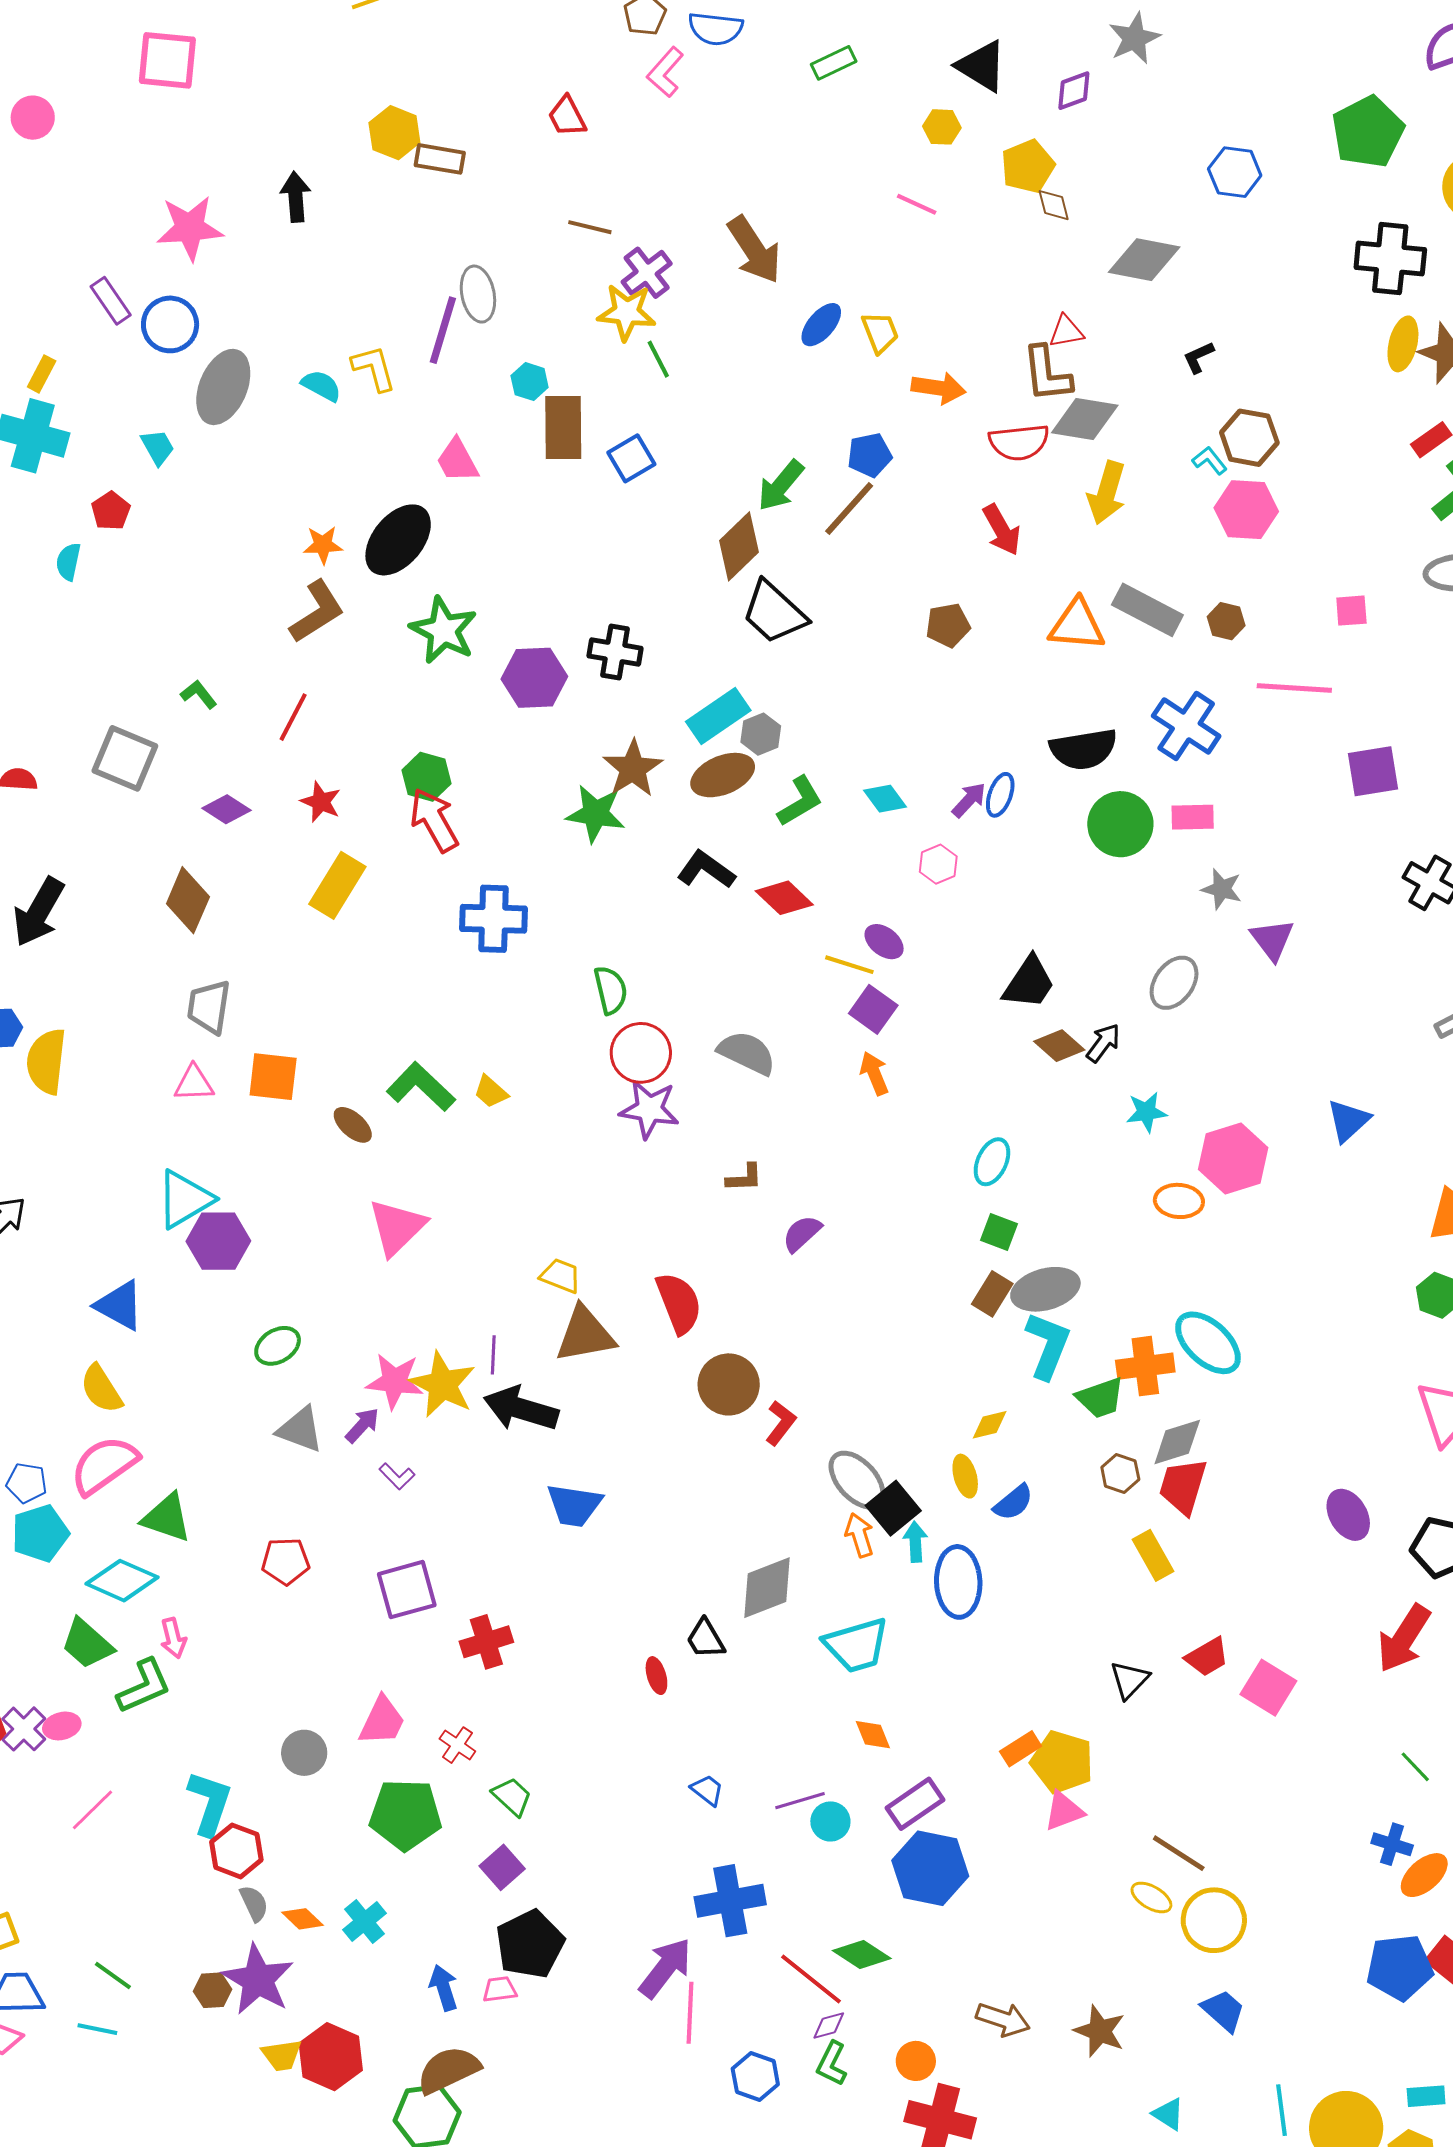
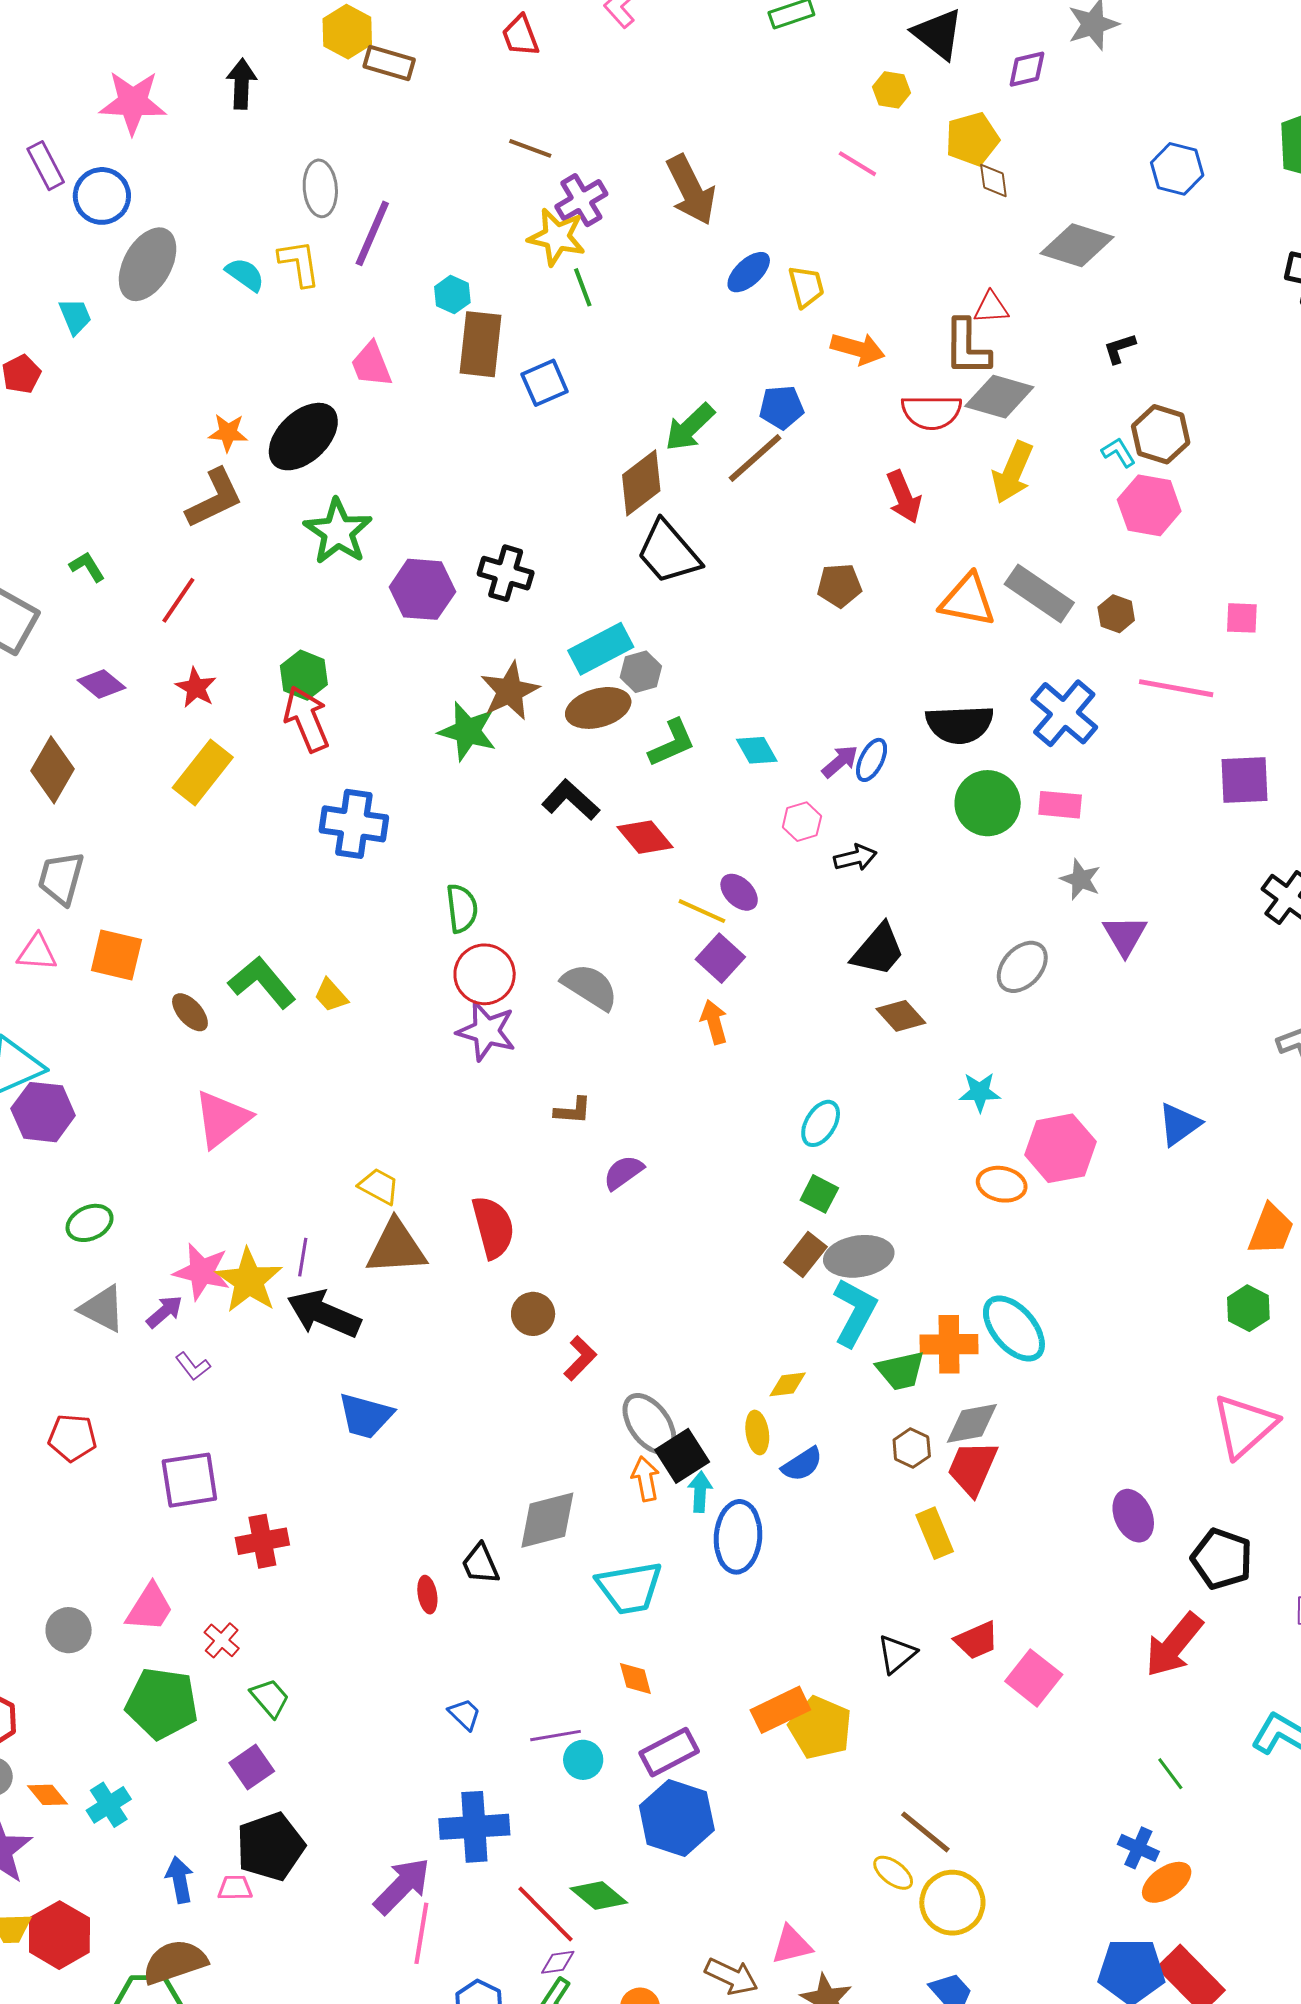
gray ellipse: (478, 294) -> (320, 188), moved
black arrow: (1103, 1043) -> (855, 858), moved, turned 33
brown circle: (729, 1384) -> (533, 1314), size x0.7
orange rectangle: (1021, 1749) -> (780, 1710), size x1.4
pink triangle: (1064, 1811) -> (792, 1945), moved

